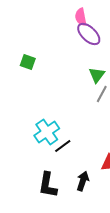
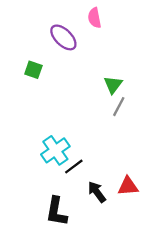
purple ellipse: (89, 34) -> (63, 37), moved
black arrow: (83, 181) -> (97, 192), moved, turned -54

